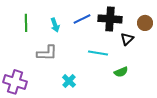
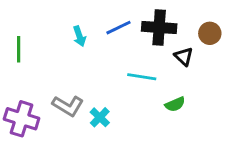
green line: (26, 23) -> (19, 49), moved
black triangle: (127, 39) -> (184, 56), turned -32
gray L-shape: (47, 53) -> (68, 106), moved, turned 30

